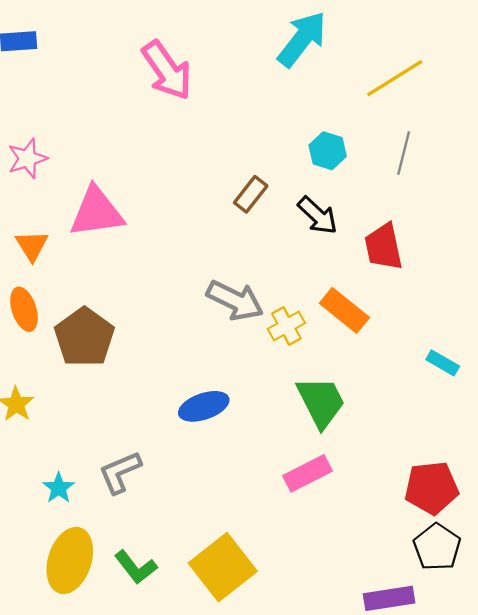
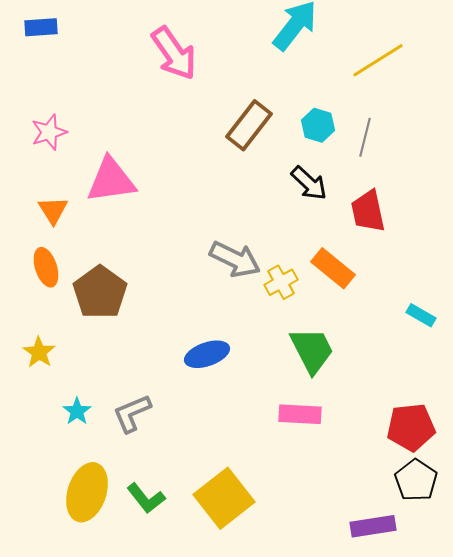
gray line: (404, 153) -> (365, 137), moved
brown rectangle: (251, 194) -> (249, 125), moved, size x1.5
pink rectangle: (308, 473) -> (300, 414), turned 30
cyan star: (59, 488) -> (77, 411), moved

